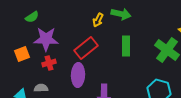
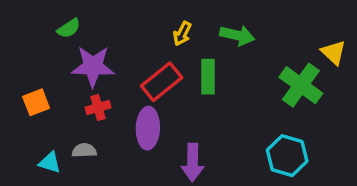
green arrow: (121, 14) -> (237, 35), moved
green rectangle: (126, 46) -> (208, 77), moved
orange square: (22, 54) -> (36, 102), moved

